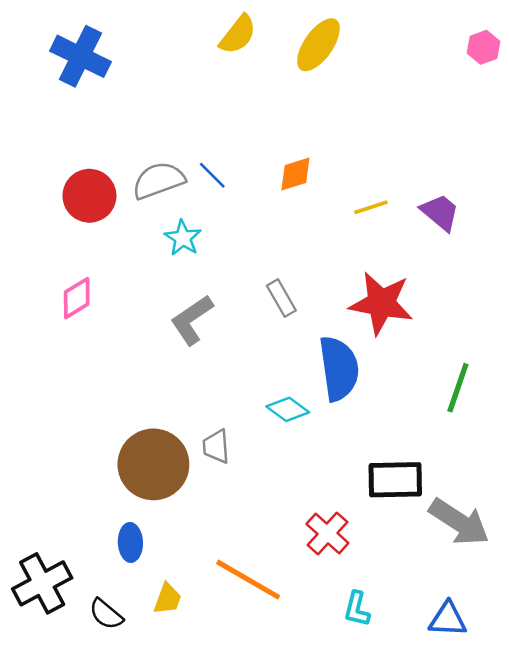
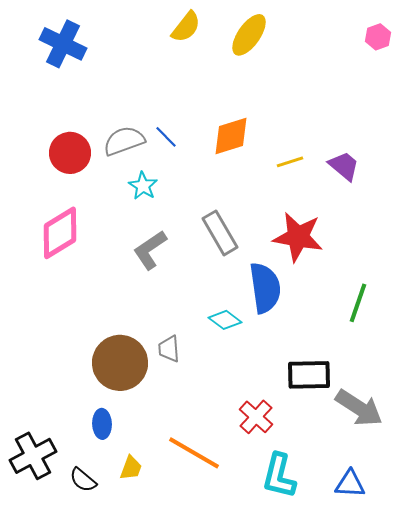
orange diamond: (295, 174) -> (231, 136), size x1.4
pink diamond: (77, 298) -> (60, 233), size x1.6
gray rectangle: (281, 298) -> (220, 233), size x1.5
cyan L-shape: (357, 609) -> (279, 476), size x1.6

